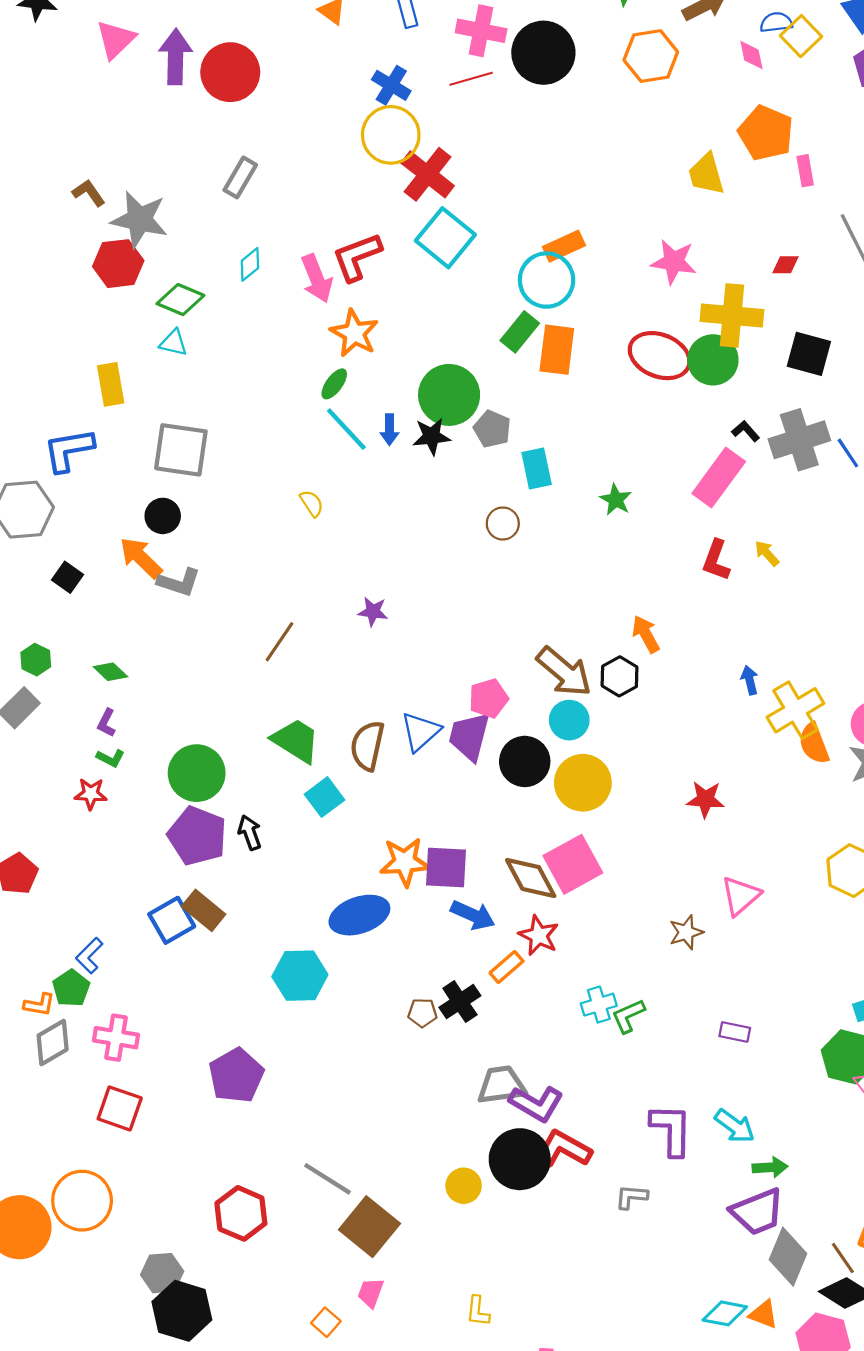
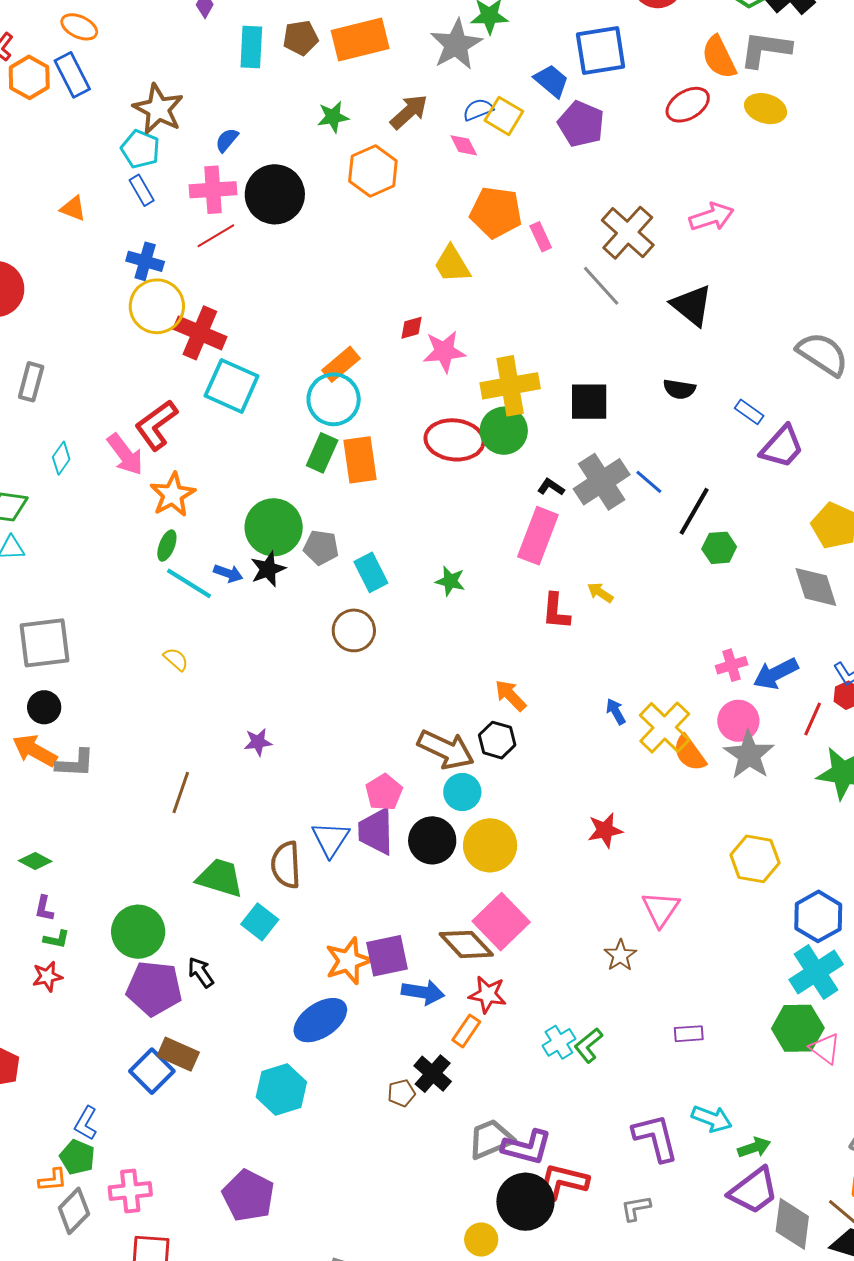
red diamond: (786, 265) -> (412, 328), moved
orange star: (354, 333) -> (173, 495), turned 30
blue arrow: (389, 430) -> (228, 573), turned -56
brown circle: (503, 524) -> (354, 630), size x1.4

